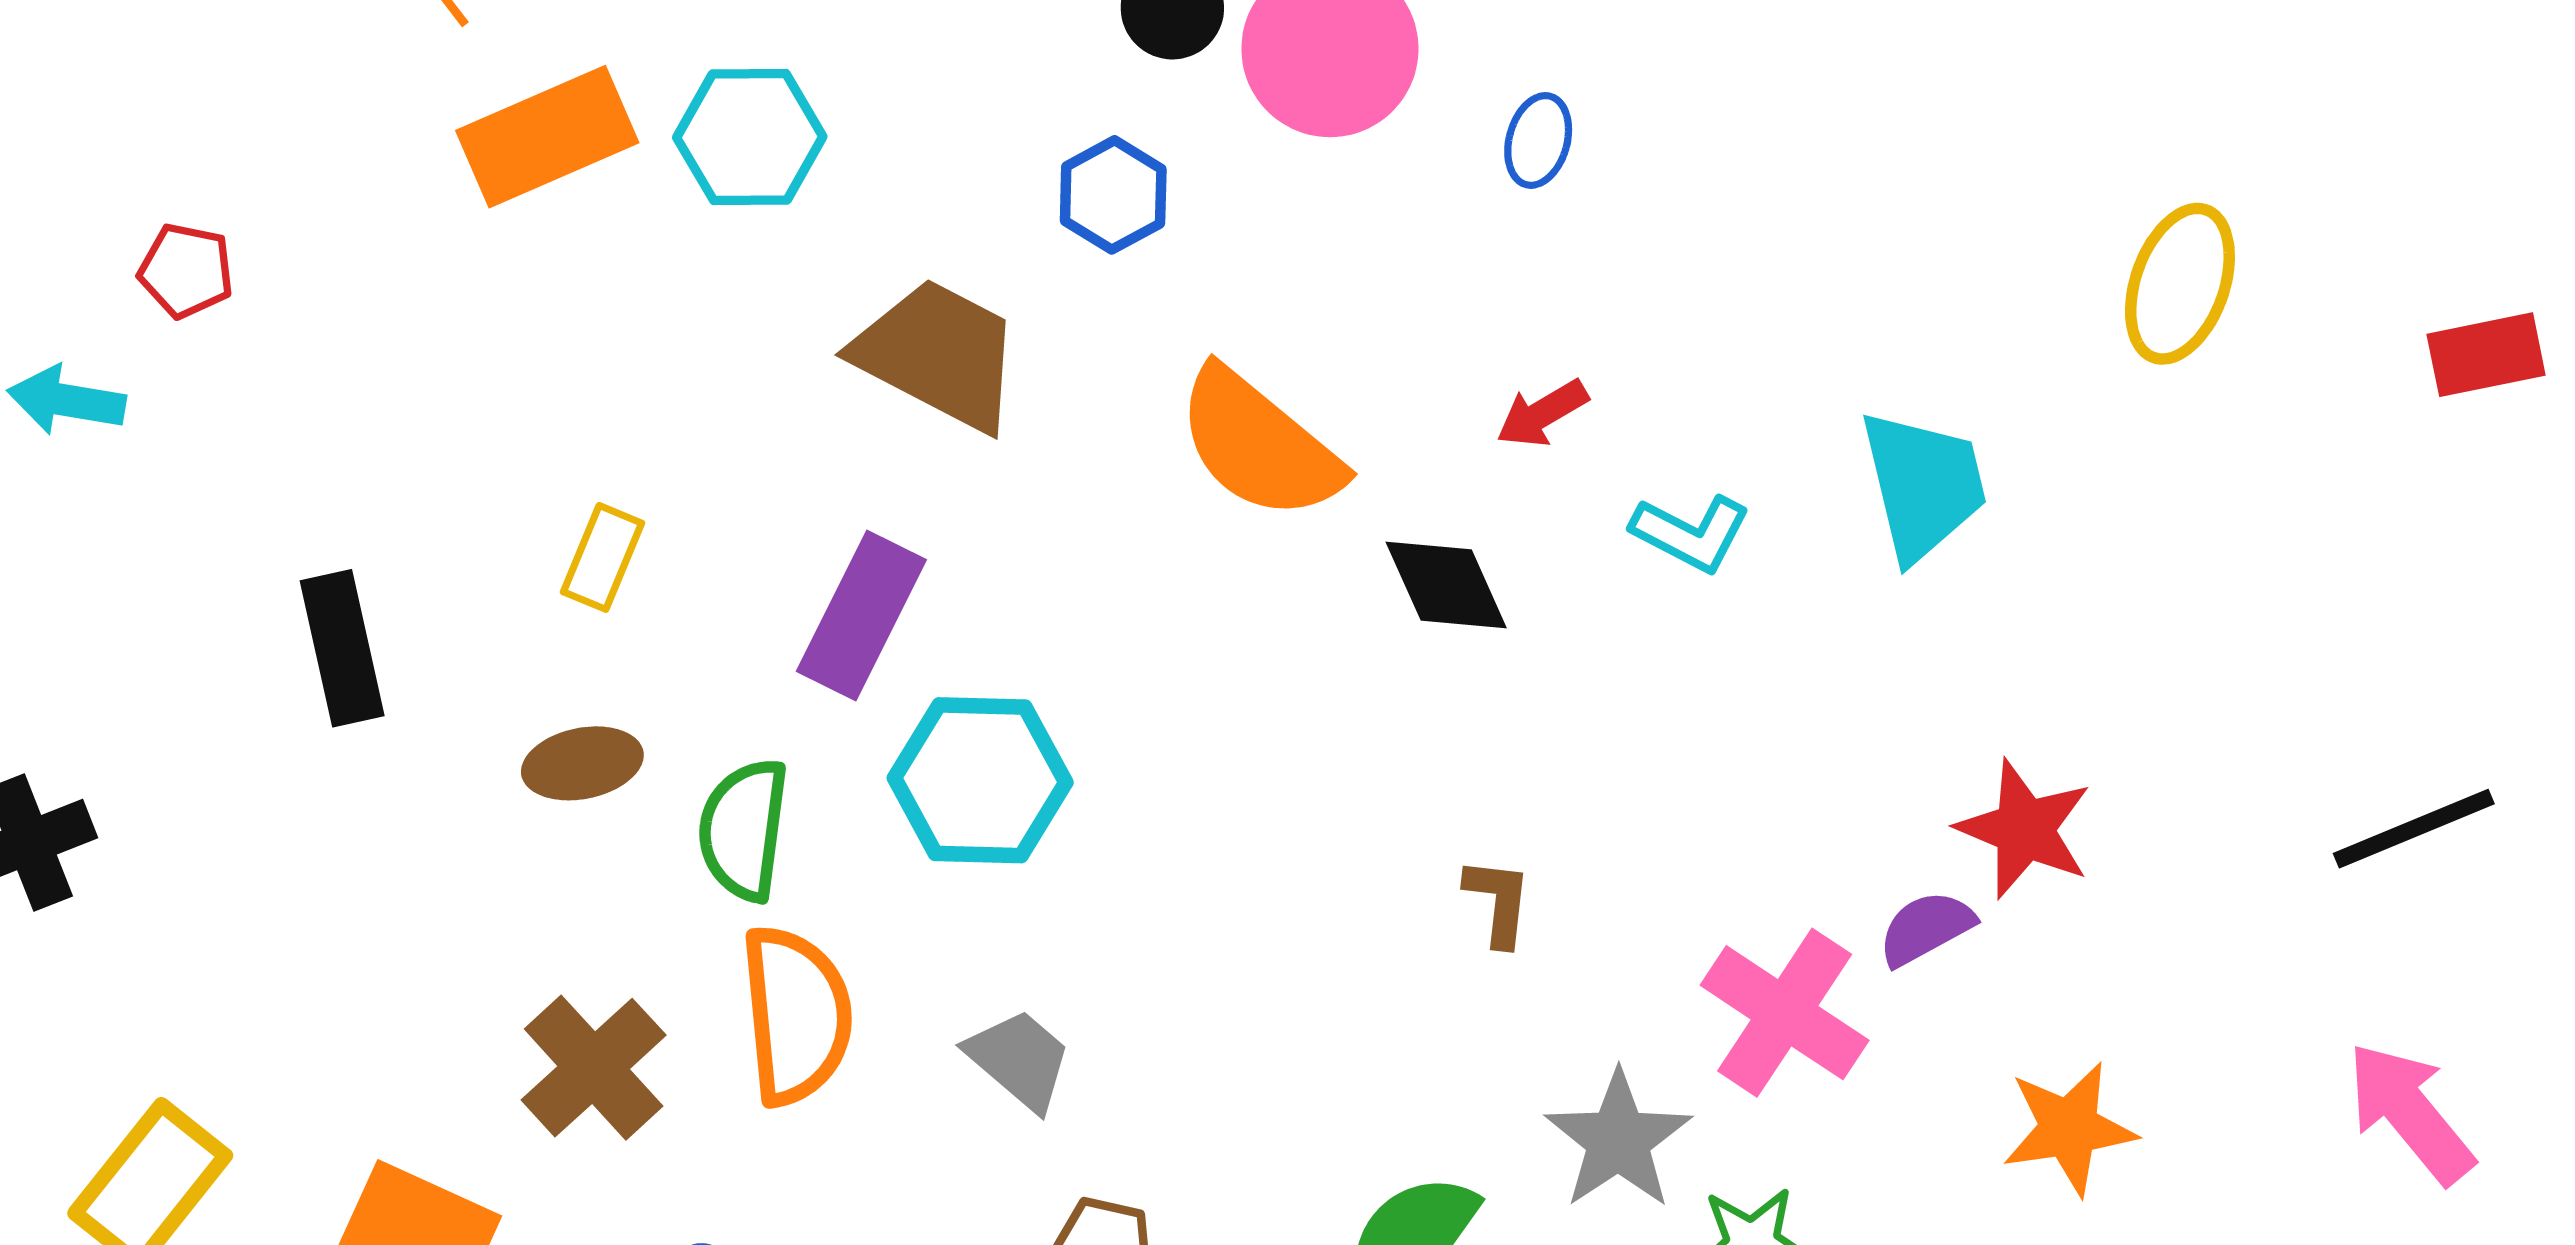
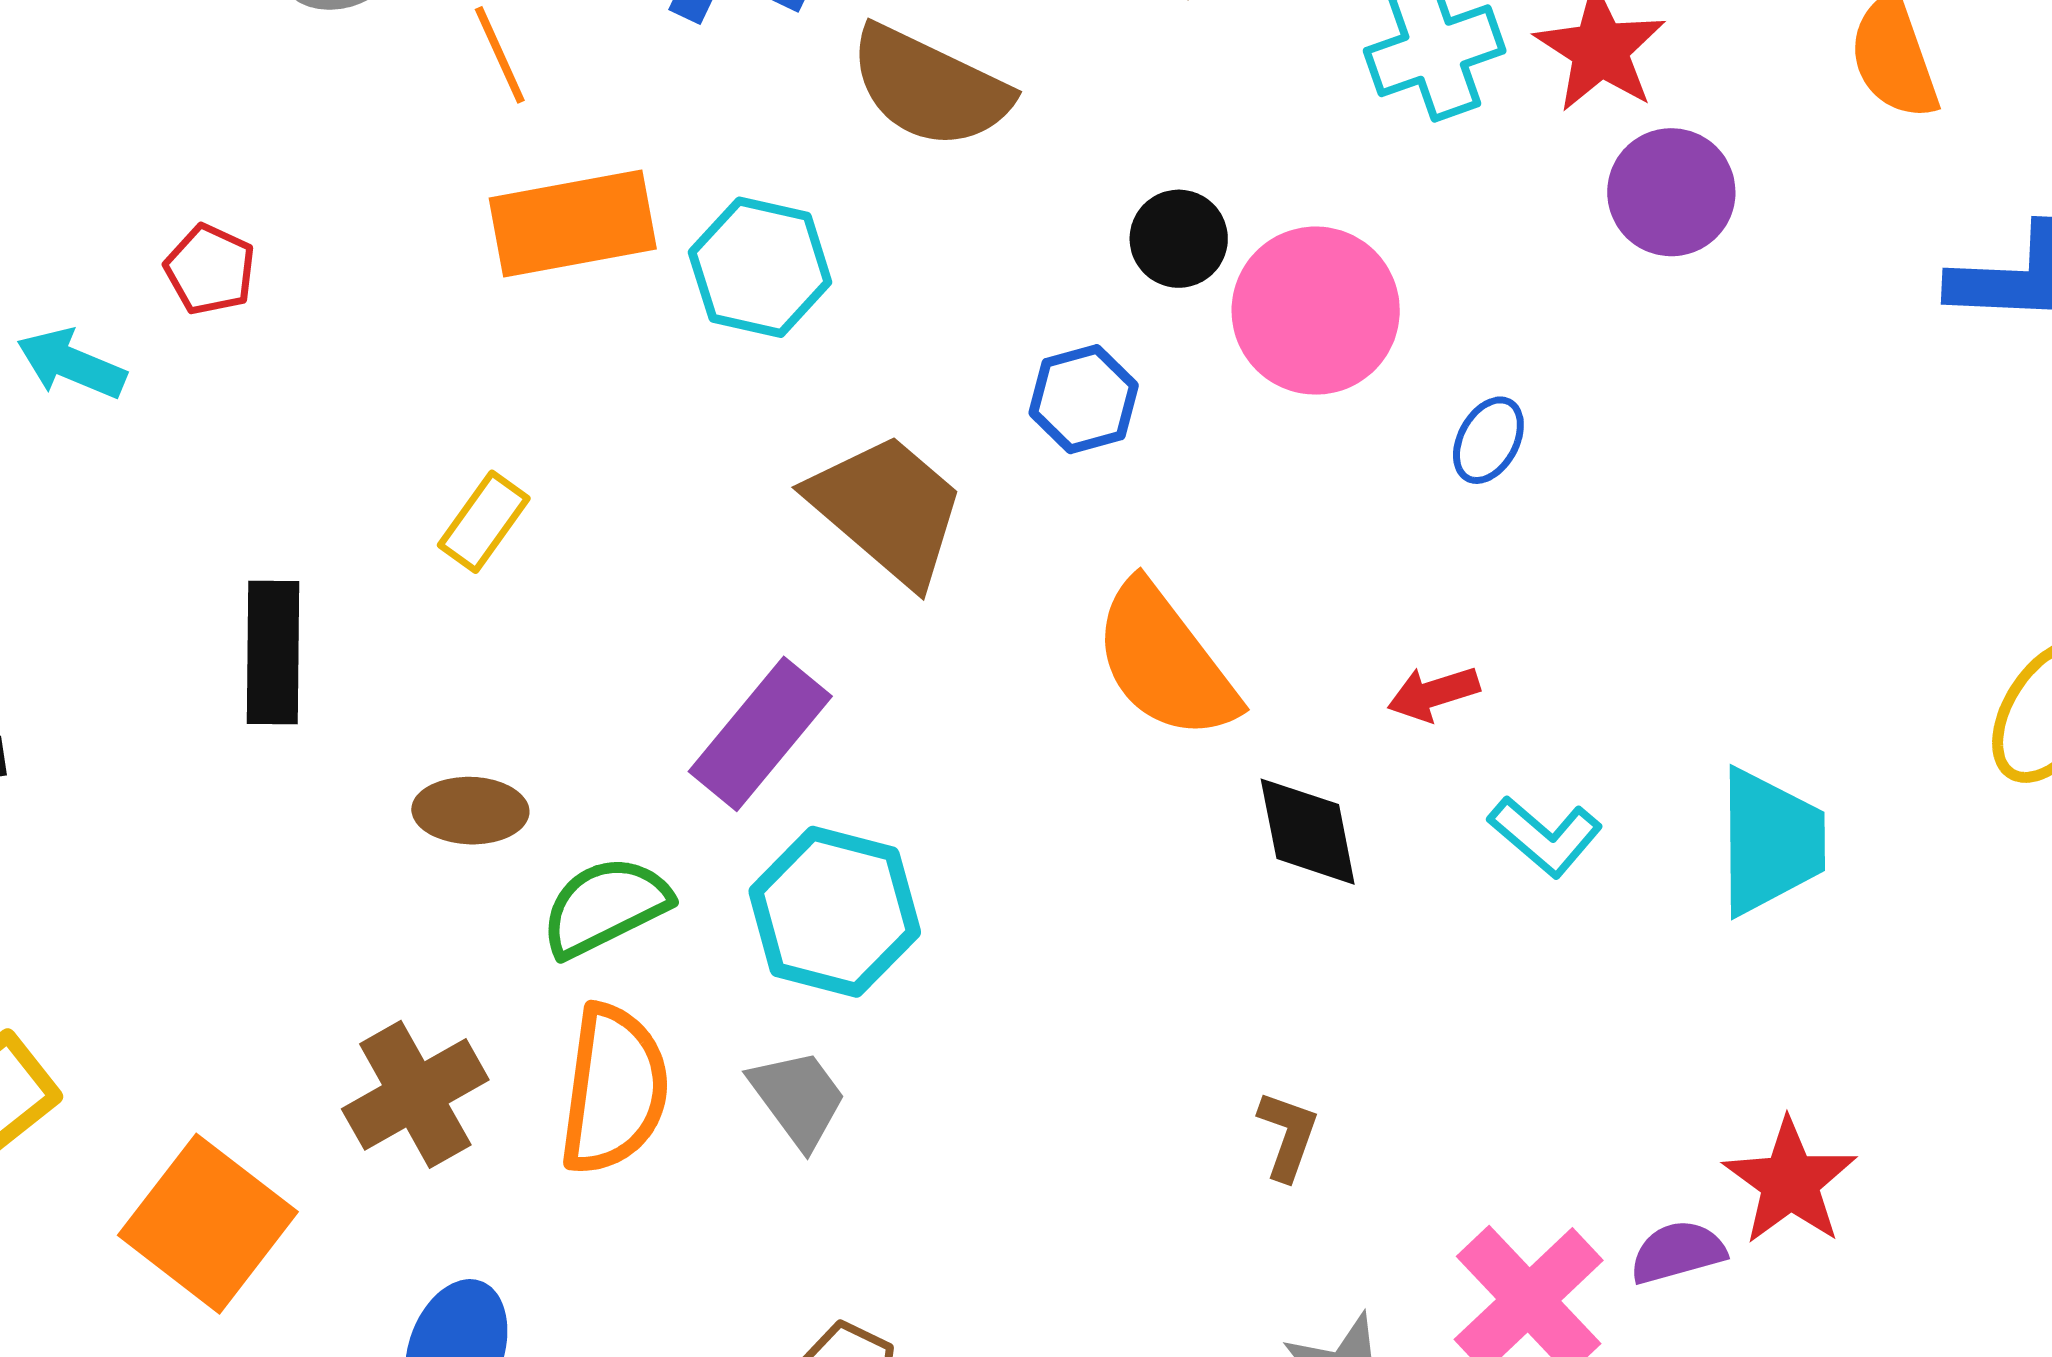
yellow rectangle: (602, 557) -> (484, 522), moved
green semicircle: (744, 829) -> (605, 906), turned 43
gray trapezoid: (1019, 1060) -> (798, 1098), moved

